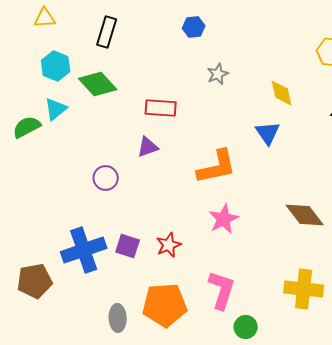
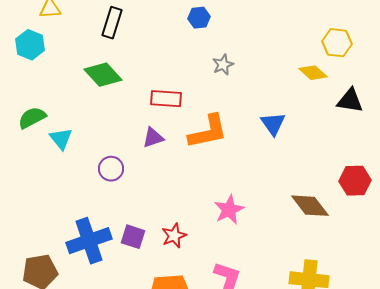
cyan hexagon: (56, 66) -> (30, 45), moved
yellow diamond: (282, 93) -> (313, 73), moved, turned -36
cyan triangle: (56, 109) -> (61, 139), moved, turned -30
orange L-shape: (217, 167) -> (208, 132), moved

